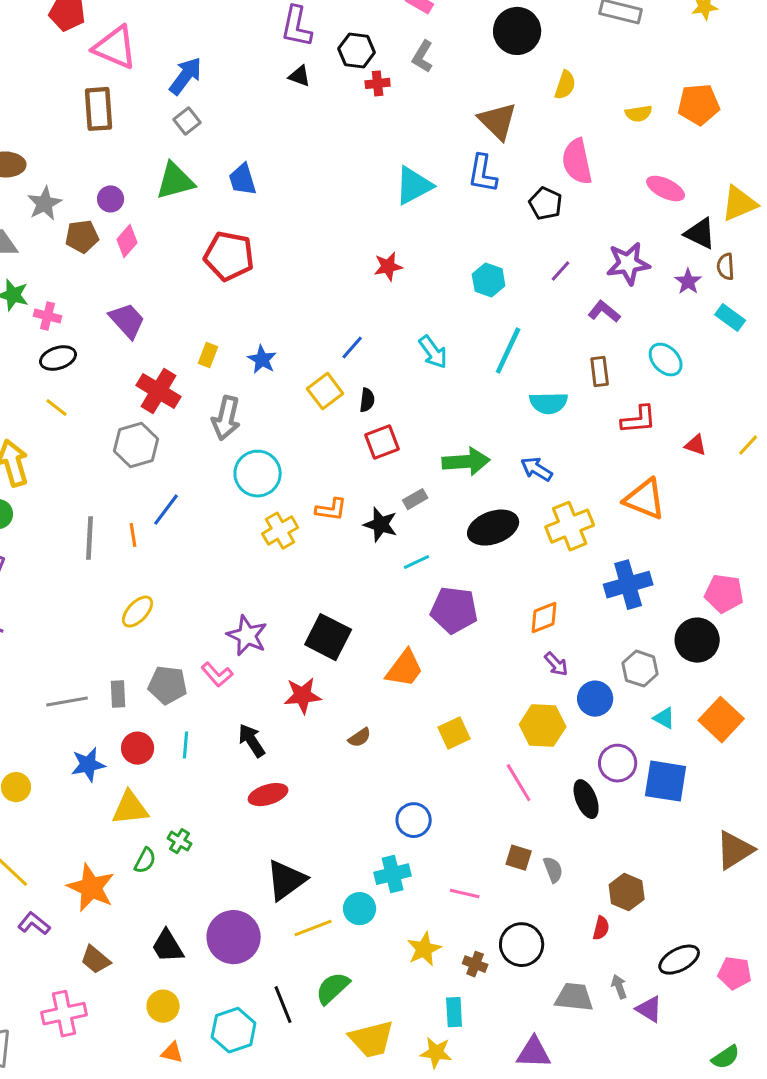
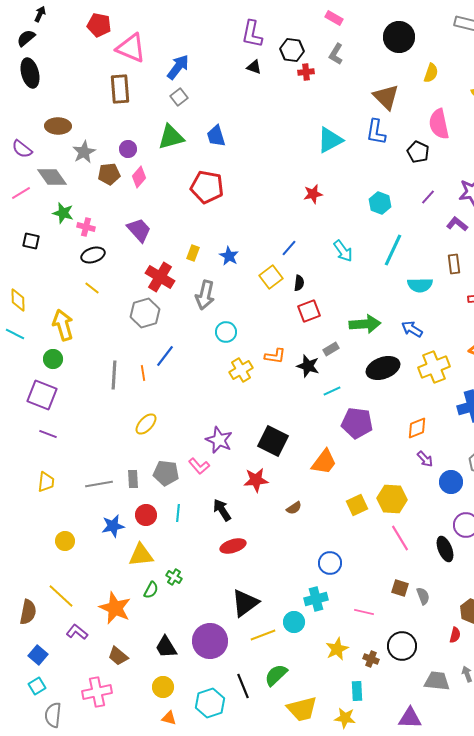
cyan circle: (258, 474) -> (226, 332), size x0.7
yellow hexagon: (543, 726) -> (392, 499), moved

